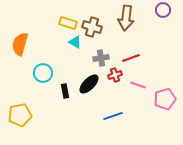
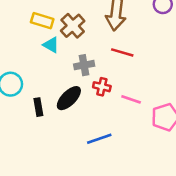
brown cross: (92, 27) -> (73, 26), turned 30
red line: (131, 58) -> (122, 52), moved, turned 36
red cross: (115, 75) -> (102, 87), turned 32

